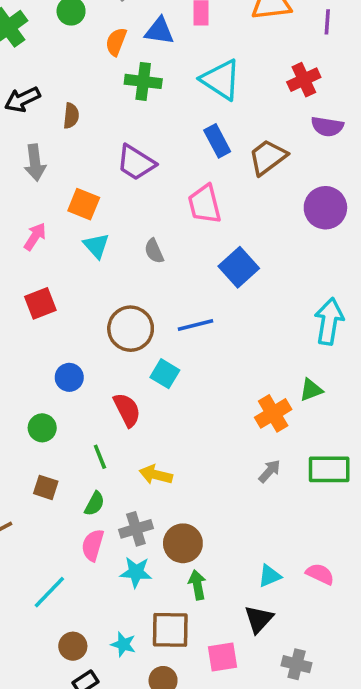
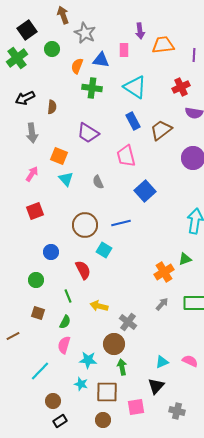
gray cross: (136, 529) -> (128, 322), moved, turned -36
cyan star: (123, 644) -> (81, 384), moved

